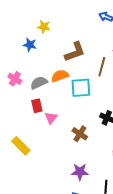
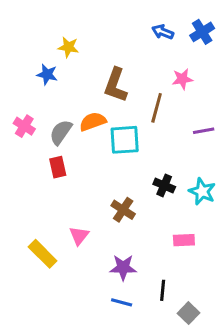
brown L-shape: (75, 52) -> (116, 85), turned 130
gray semicircle: (39, 83) -> (61, 132), turned -30
pink triangle: (51, 118) -> (79, 236), moved
yellow rectangle: (21, 146) -> (43, 254), moved

